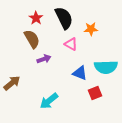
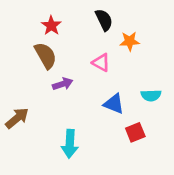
black semicircle: (64, 18) -> (104, 20), moved, size x0.7
cyan semicircle: (106, 67) -> (151, 95), size x0.6
cyan arrow: (49, 101) -> (70, 144), turned -48

